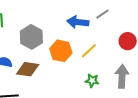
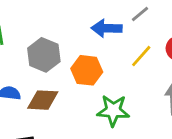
yellow line: (89, 51) -> (141, 56), moved
green star: (92, 81) -> (113, 111), moved, size x1.6

